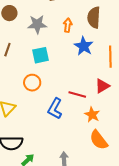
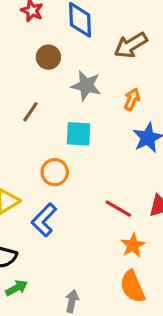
blue L-shape: (55, 109) -> (44, 220), moved

